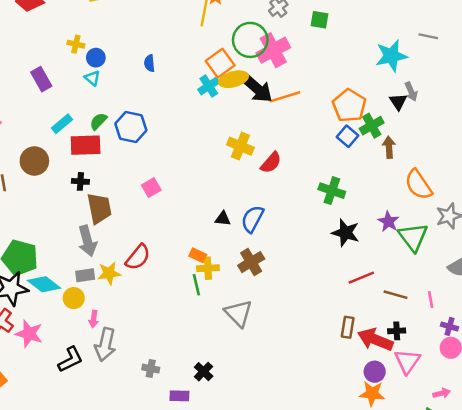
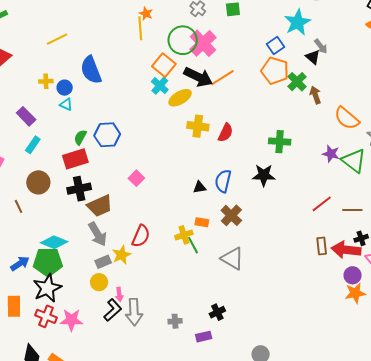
blue semicircle: (149, 63) -> (91, 70), moved, size x2.0
yellow ellipse: (233, 79) -> (180, 98), moved
cyan rectangle: (62, 124) -> (33, 145), moved
blue square: (348, 136) -> (276, 46), moved, turned 30
black cross: (80, 181) -> (79, 189), size x1.6
brown trapezoid: (99, 208) -> (100, 206), turned 92
black star: (346, 233) -> (264, 175), moved
orange rectangle: (198, 255) -> (202, 222), moved
yellow cross: (208, 268) -> (184, 235), moved
cyan diamond: (44, 284) -> (54, 242), moved
black L-shape: (70, 360) -> (113, 310), moved
black cross: (204, 372) -> (217, 312), turned 35

